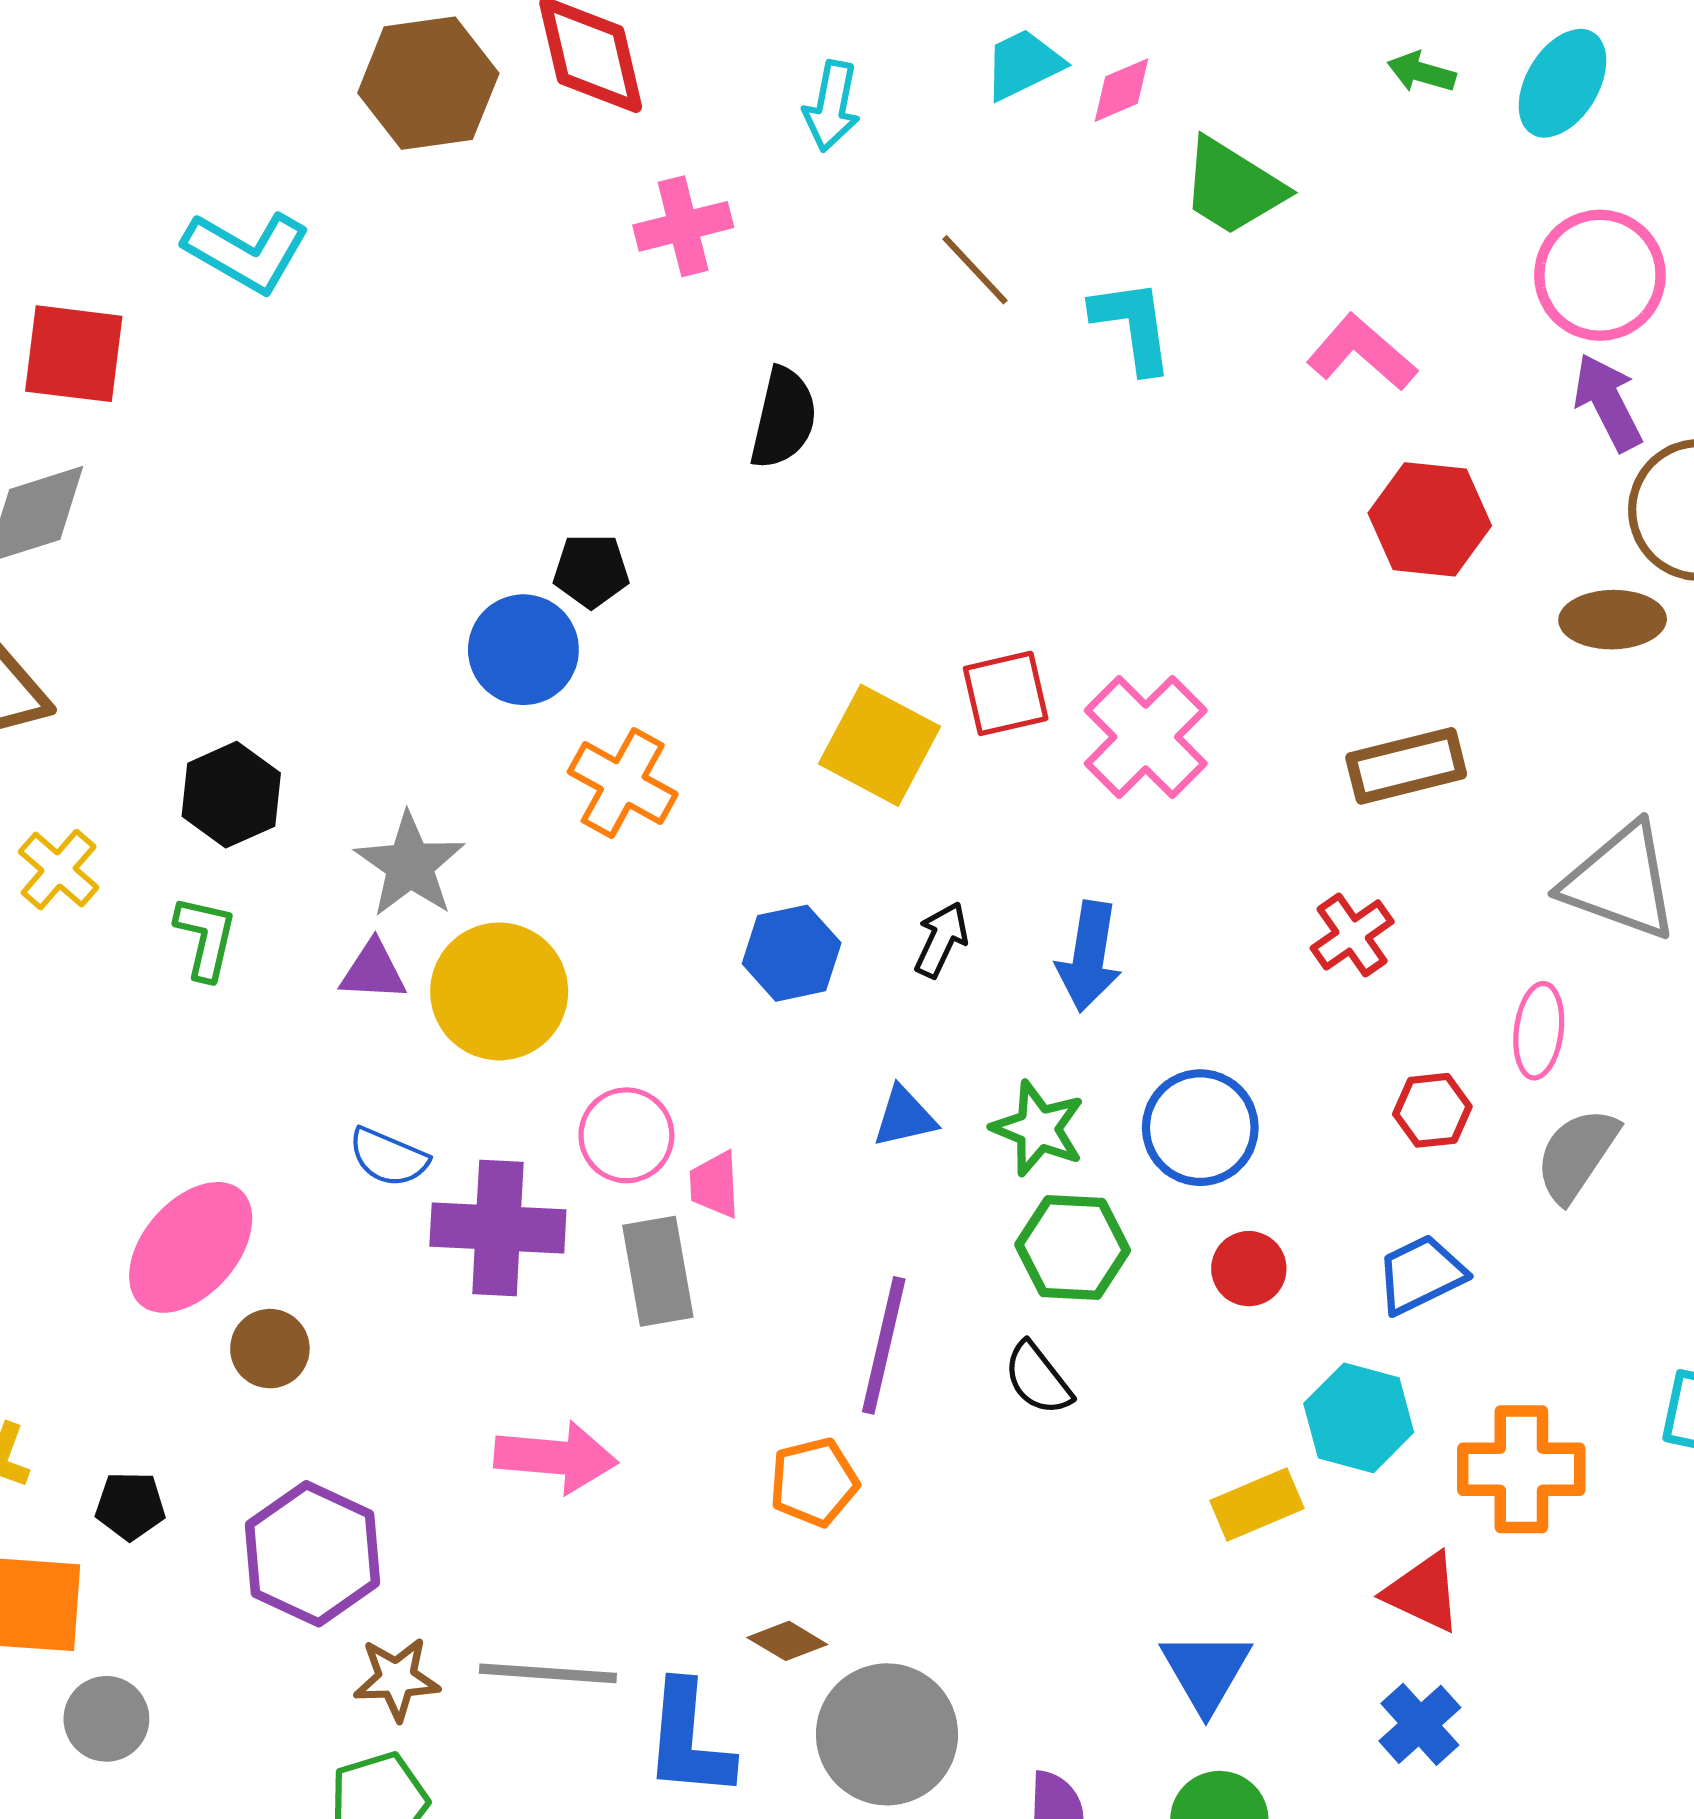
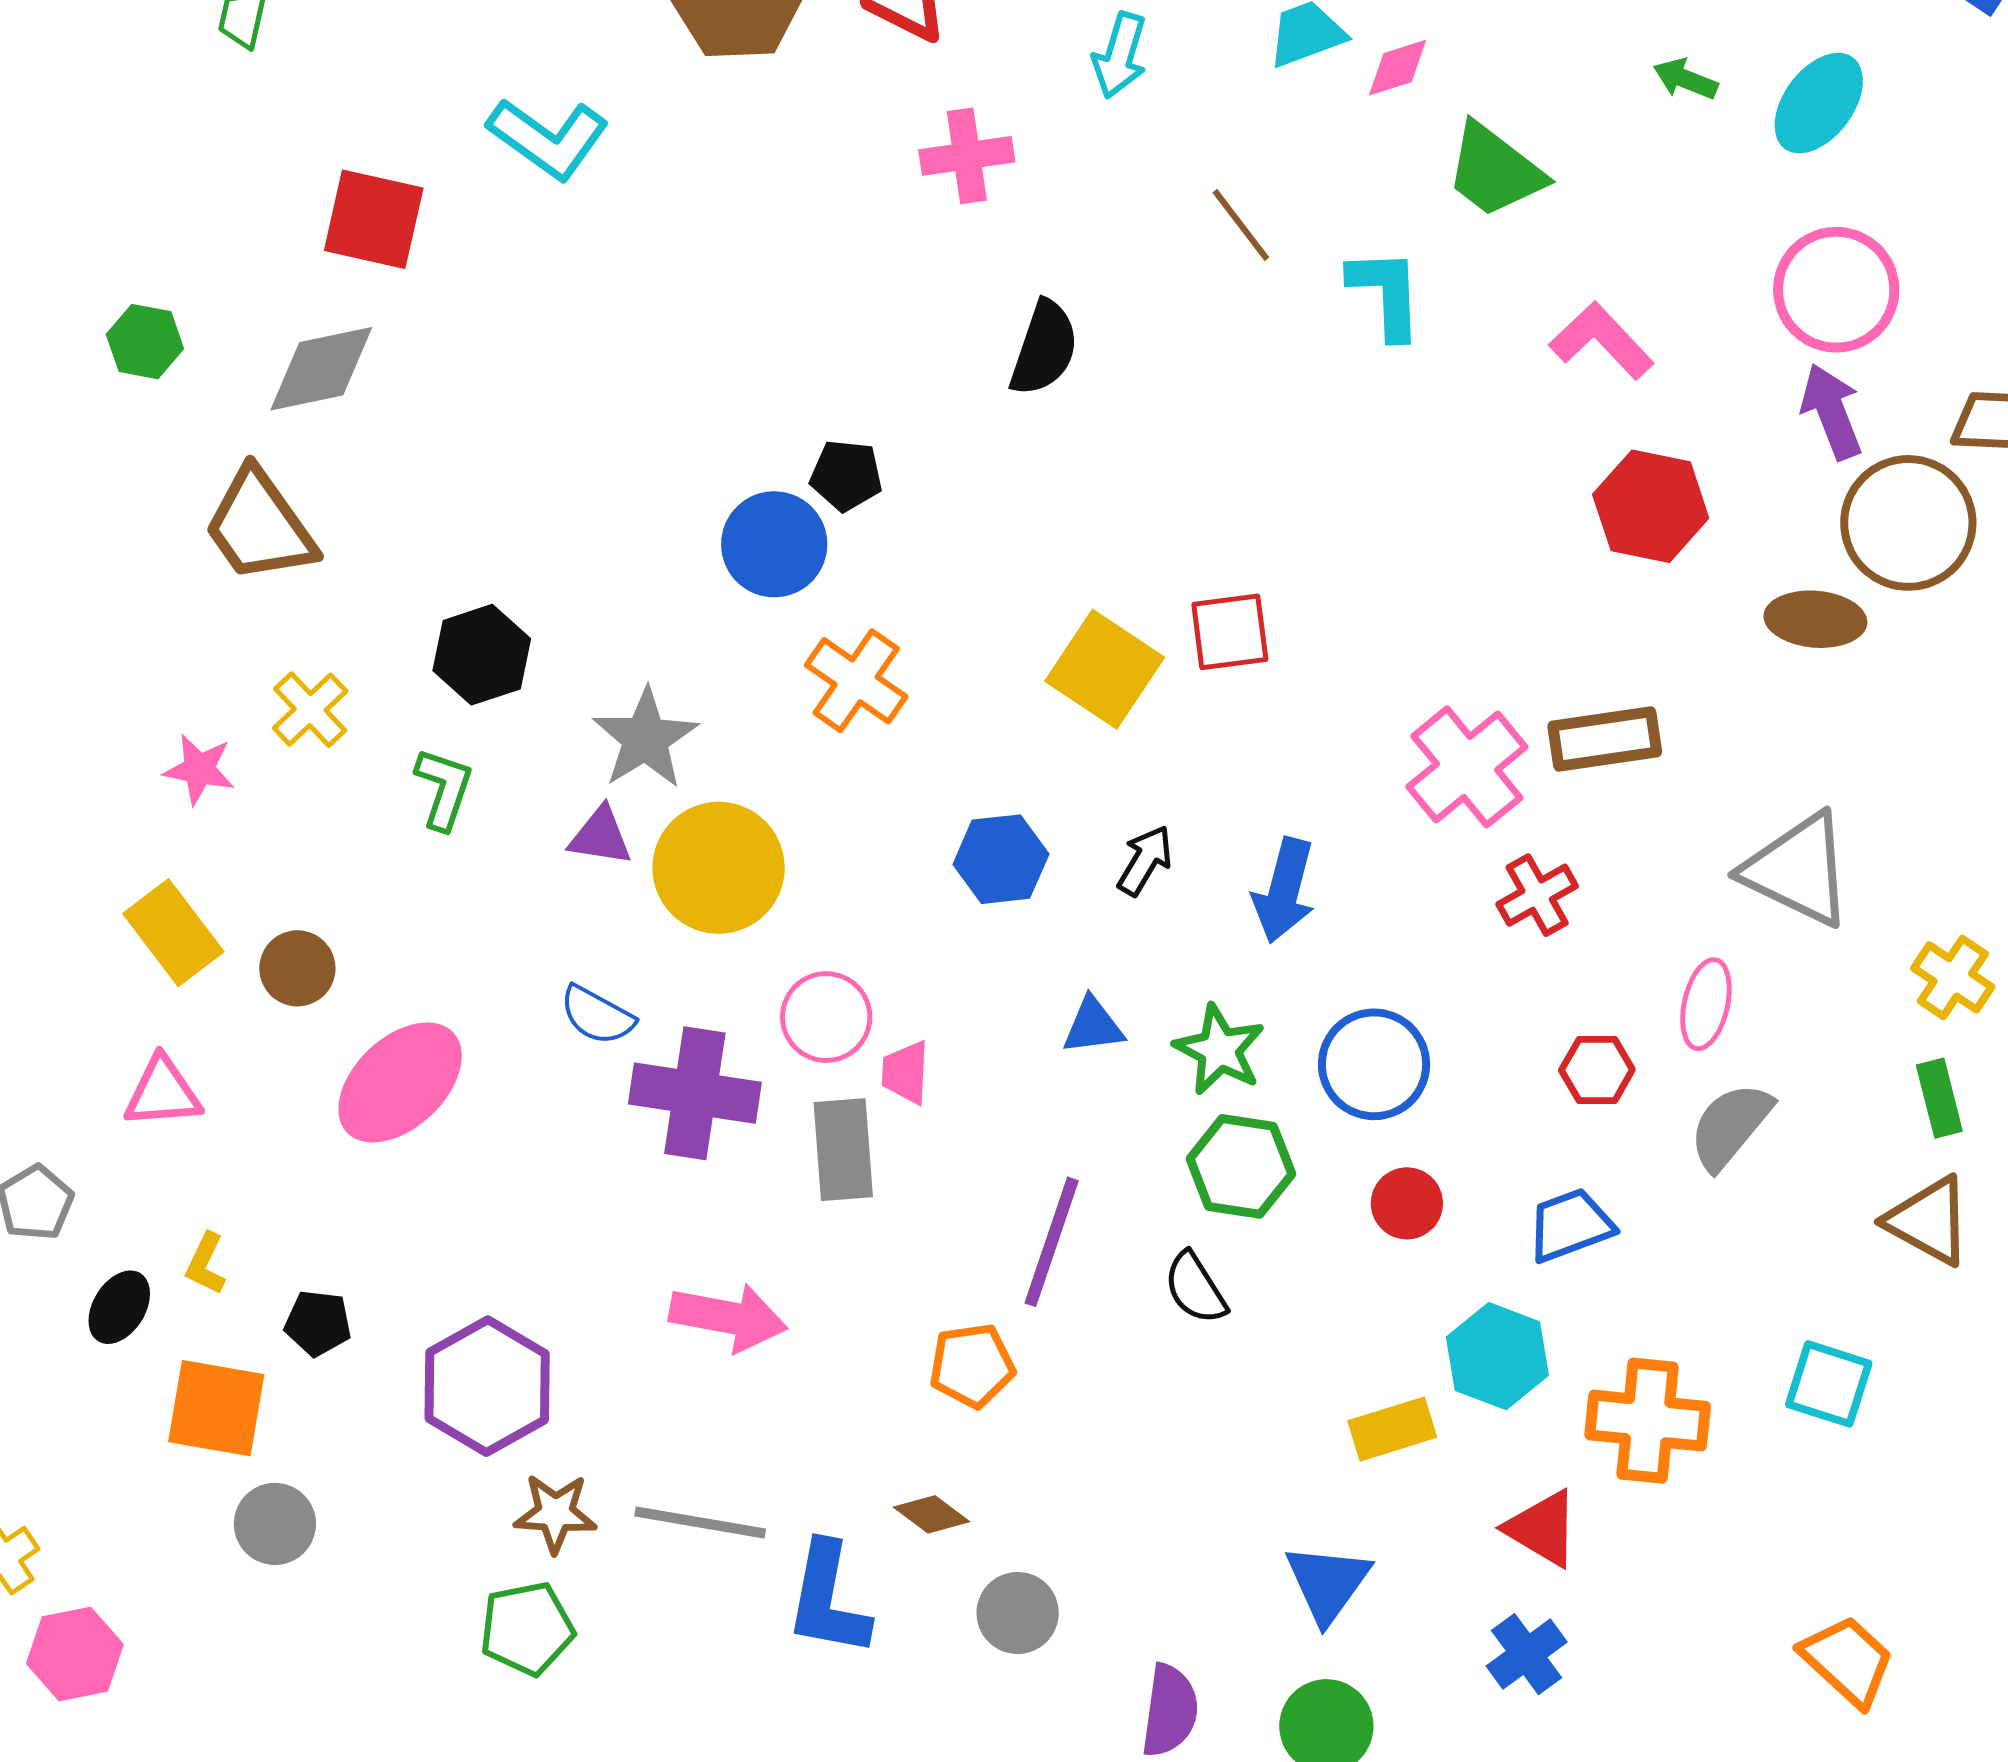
pink cross: (1146, 737) -> (1467, 767), moved
brown circle: (270, 1349) -> (297, 968), moved
gray circle: (887, 1734) -> (1018, 1613), size x0.6

